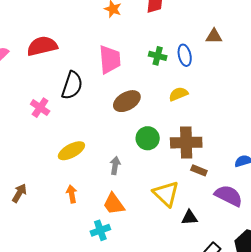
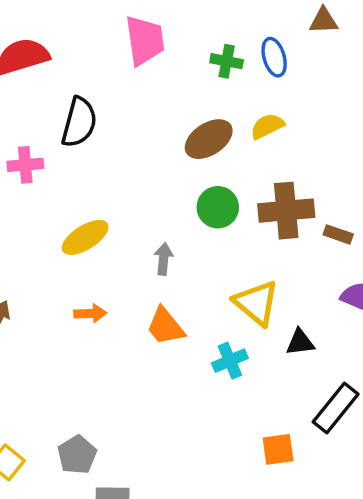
pink trapezoid: (110, 60) -> (145, 40), moved
brown ellipse: (127, 101) -> (209, 139), moved
pink cross: (40, 108) -> (25, 165), turned -36
brown rectangle: (199, 170) -> (338, 234), moved
orange arrow: (72, 194) -> (90, 313), turned 102
cyan cross: (100, 230) -> (230, 361), moved

